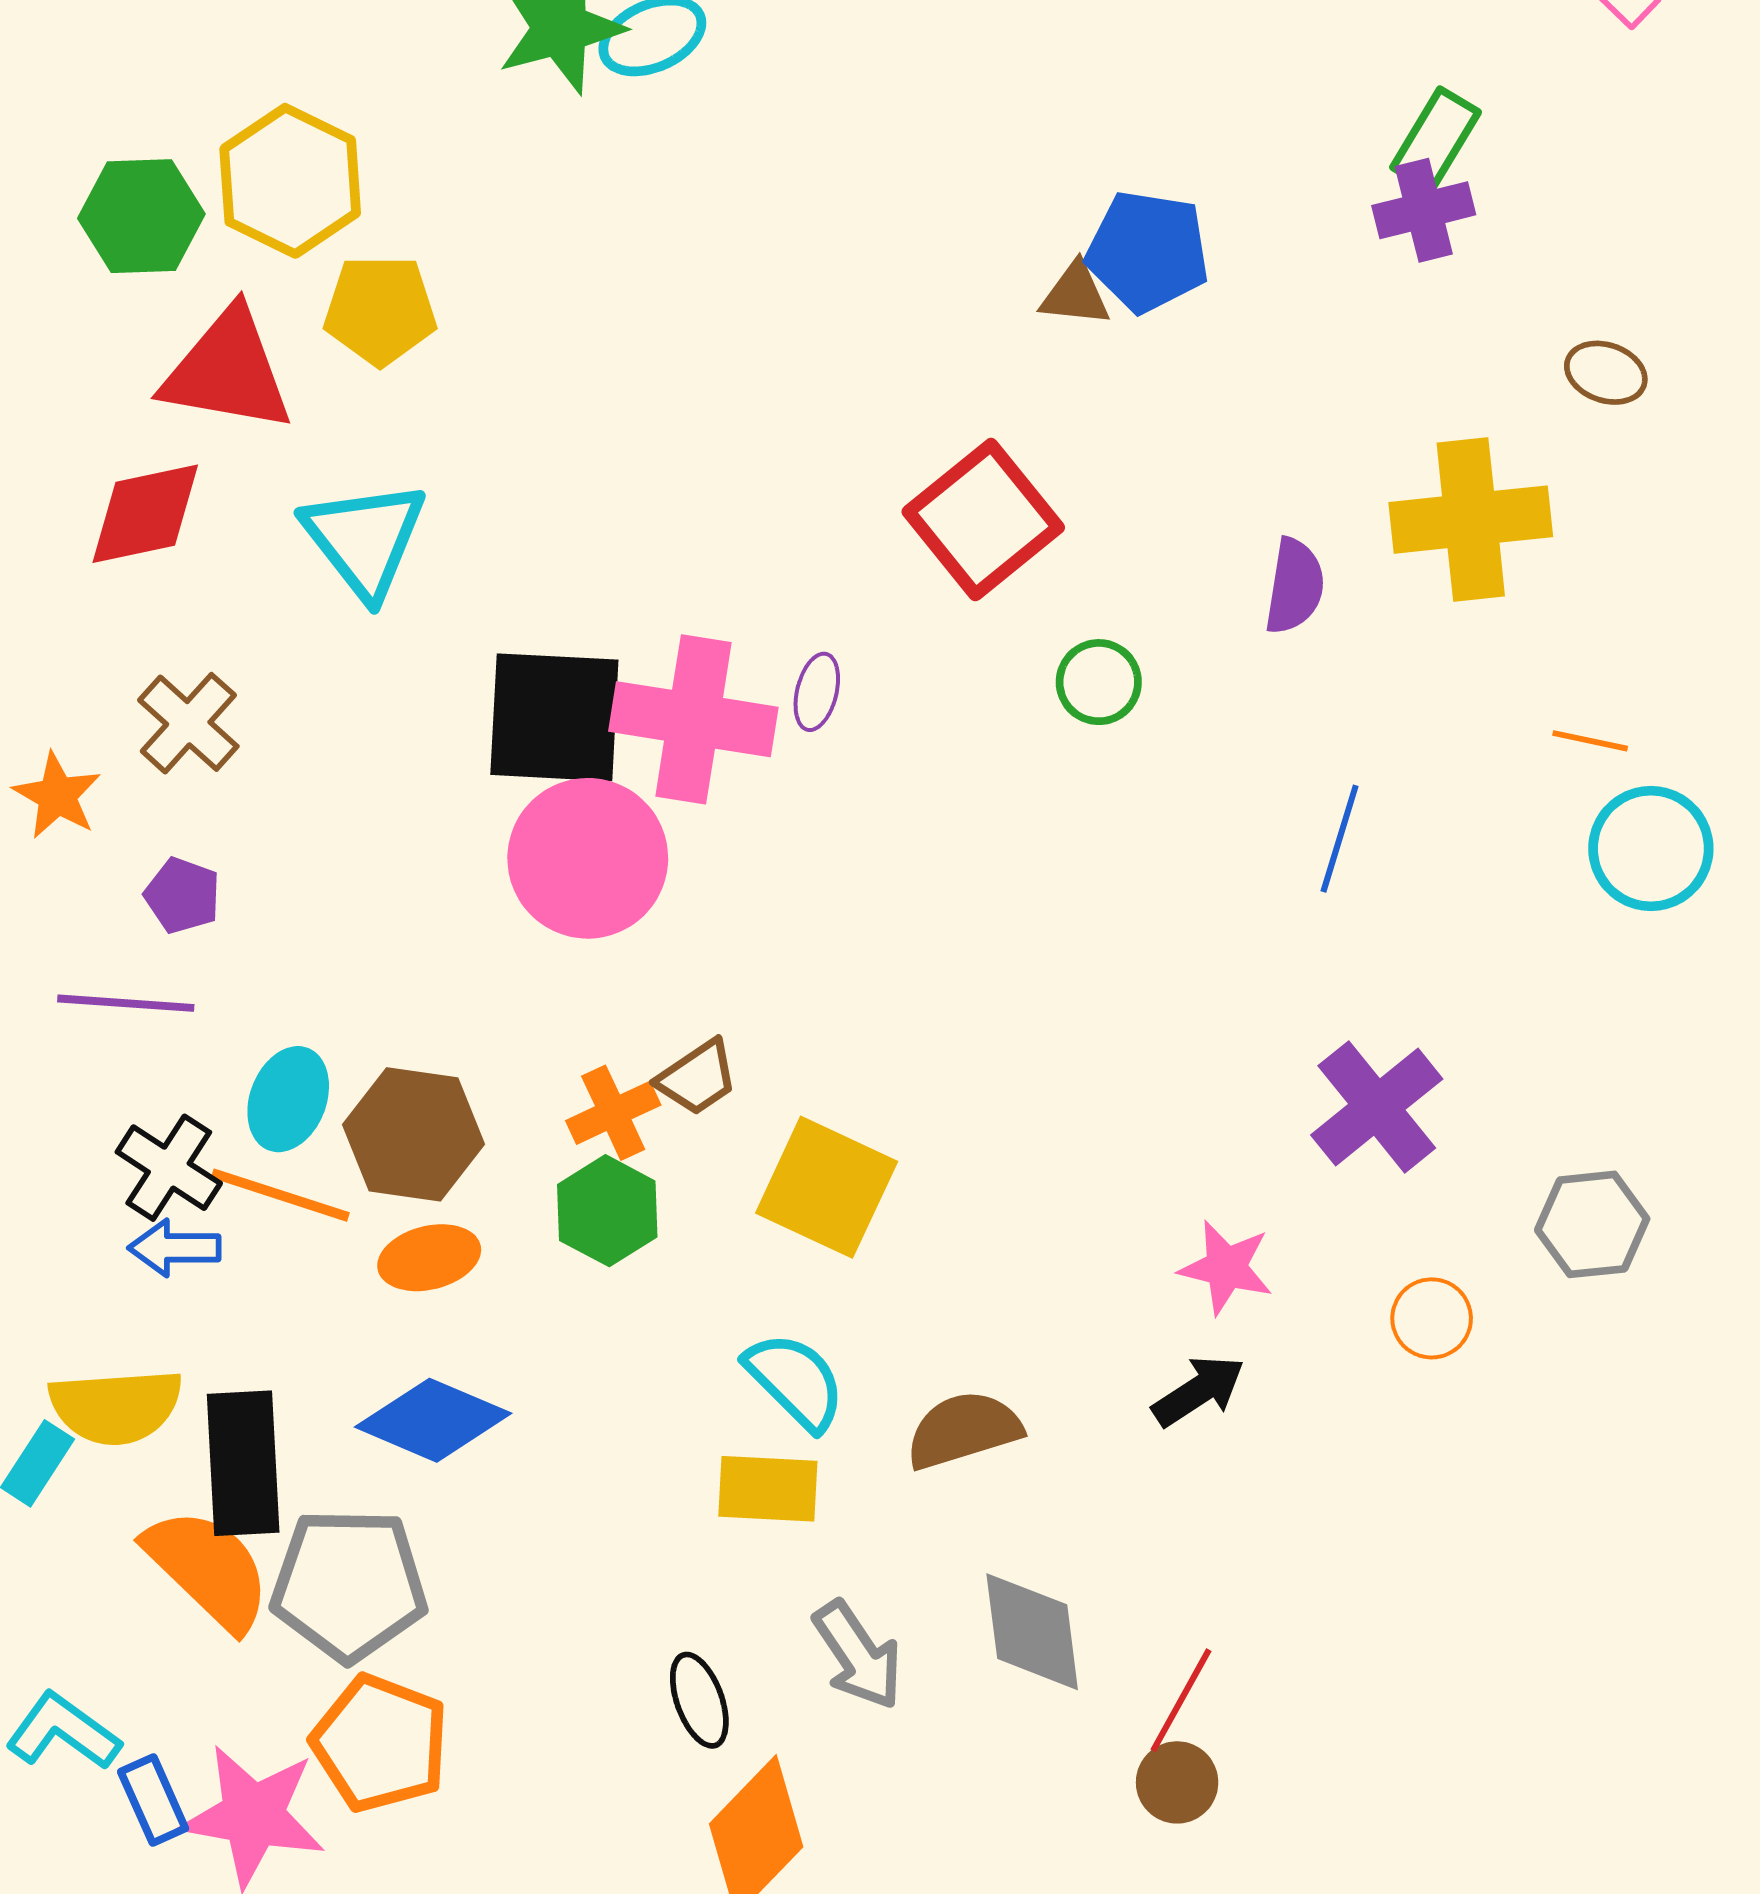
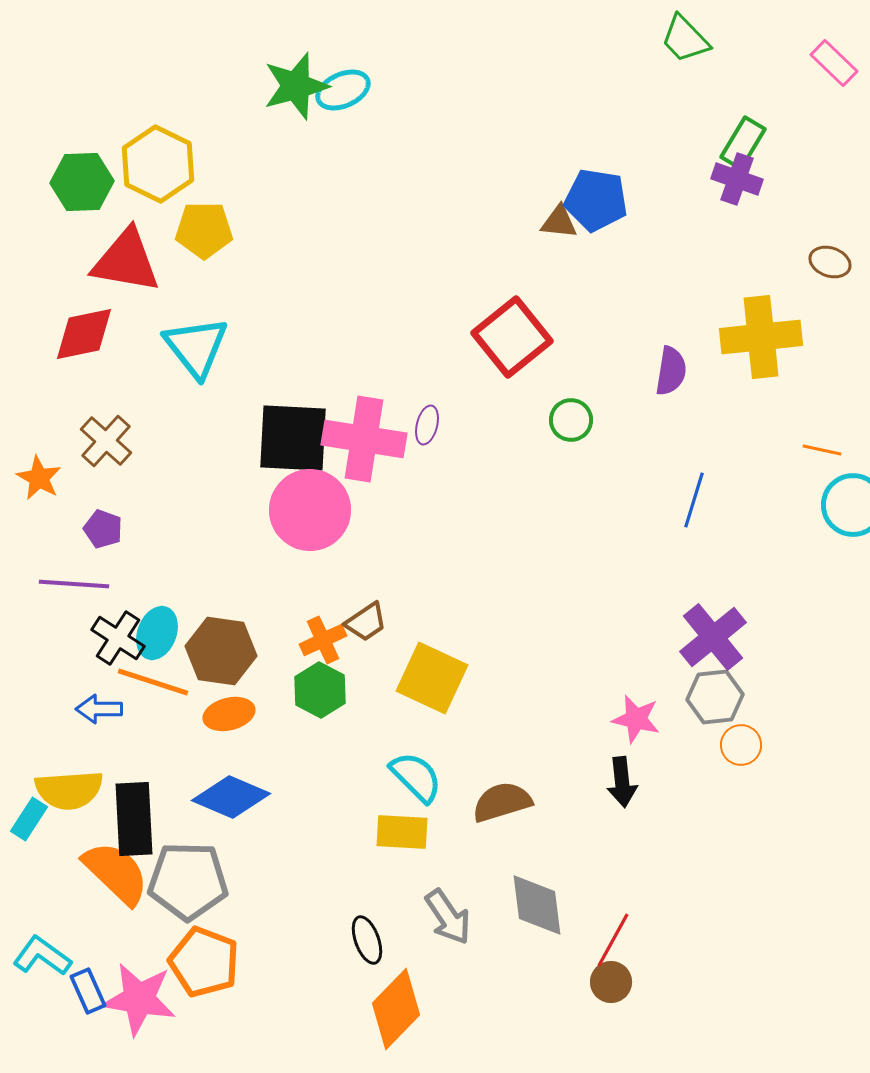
purple cross: (1424, 210) -> (737, 179), turned 33
black cross: (169, 1168) -> (118, 638), moved
gray hexagon: (1592, 1224) -> (715, 697), moved
black arrow: (1199, 1391) -> (622, 782), turned 117

